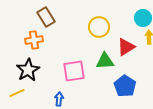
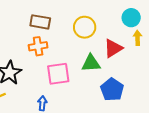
brown rectangle: (46, 17) -> (40, 22), moved, turned -48
orange cross: (34, 40) -> (38, 46), moved

